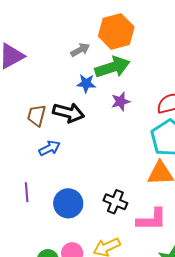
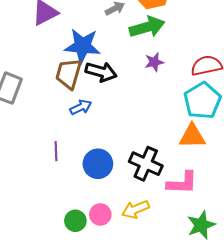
blue star: (86, 83) -> (83, 46), moved, size x1.8
brown trapezoid: (37, 115) -> (69, 74), size x1.4
black cross: (115, 202) -> (146, 164), size x1.4

